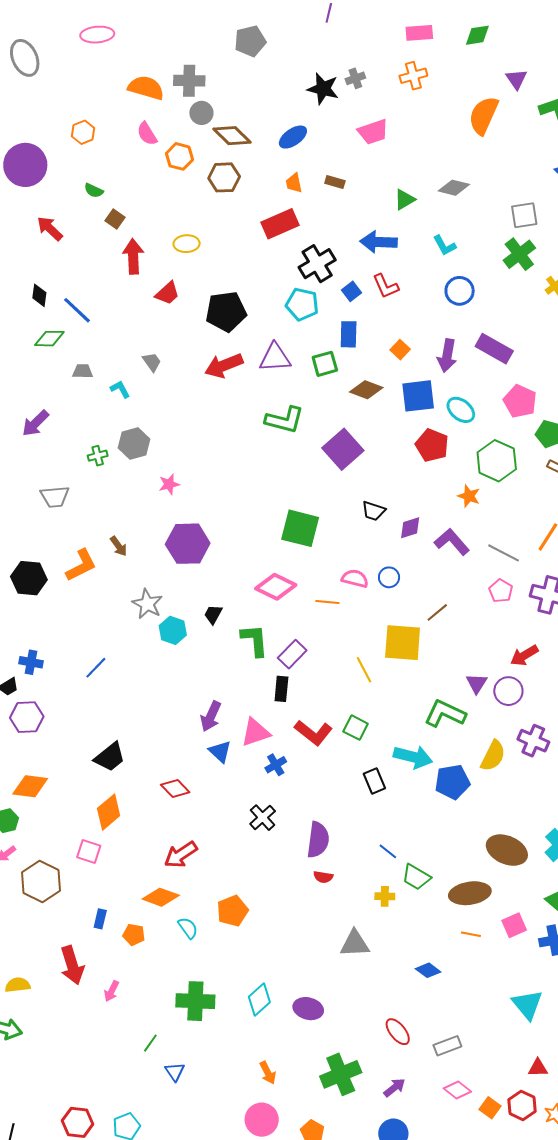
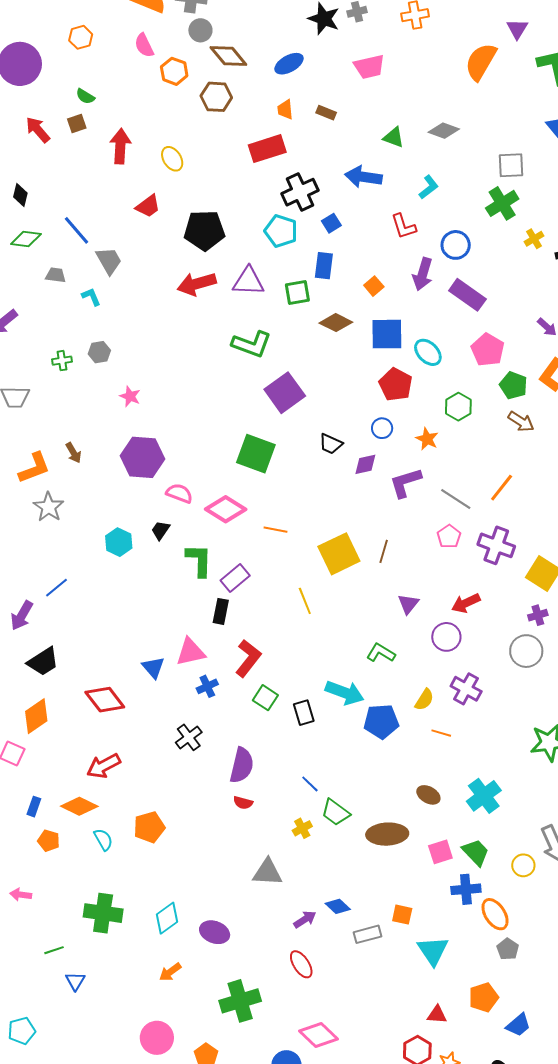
green triangle: (405, 200) -> (394, 137), turned 45
brown square: (115, 219) -> (77, 124), moved, turned 30
yellow ellipse: (187, 244) -> (172, 159), turned 55
cyan L-shape: (445, 245) -> (429, 187), turned -105
red arrow: (133, 256) -> (120, 146), moved
red L-shape: (386, 286) -> (404, 226), moved
blue circle: (460, 291) -> (456, 245), moved
blue line: (77, 310) -> (76, 230), moved
purple arrow: (447, 356) -> (423, 274), moved
gray trapezoid: (152, 362) -> (109, 261), moved, size x1.4
gray hexagon: (134, 443) -> (99, 352), size x0.7
purple square: (343, 449) -> (285, 393), moved
green hexagon: (497, 461) -> (458, 407), size x0.7
pink star: (169, 484) -> (130, 396), turned 30
purple L-shape: (452, 542) -> (405, 483), turned -72
blue circle: (389, 577) -> (382, 428), moved
pink semicircle: (355, 579) -> (179, 493), moved
gray star: (147, 604) -> (49, 507), moved
brown line: (437, 612) -> (384, 551), turned -40
yellow square: (403, 643) -> (339, 554), moved, turned -36
blue line: (96, 668) -> (56, 588), moved
purple triangle: (477, 683) -> (408, 604), moved
green L-shape: (445, 714) -> (381, 653), size x0.7
purple arrow: (211, 716) -> (22, 616), moved
green square: (356, 728) -> (265, 698), moved
red L-shape: (313, 733) -> (248, 658), turned -96
yellow semicircle: (493, 756) -> (424, 700), size x0.7
red diamond: (175, 789) -> (105, 700), size x1.4
brown ellipse: (507, 850) -> (428, 795), size x0.6
yellow cross: (385, 896) -> (302, 828), turned -36
blue rectangle: (100, 919) -> (34, 807), moved
pink square: (514, 925) -> (440, 852), moved
orange line: (471, 934) -> (441, 733), moved
pink arrow: (112, 991) -> (21, 895), turned 65
green line: (150, 1043) -> (54, 950), turned 30
gray rectangle: (447, 1046) -> (367, 934), moved
orange arrow: (268, 1073) -> (170, 972), moved, turned 75
purple arrow: (394, 1088) -> (305, 919), moved
pink diamond: (457, 1090) -> (318, 1035), moved, size x1.4
orange square: (490, 1108) -> (402, 915), moved, turned -30

